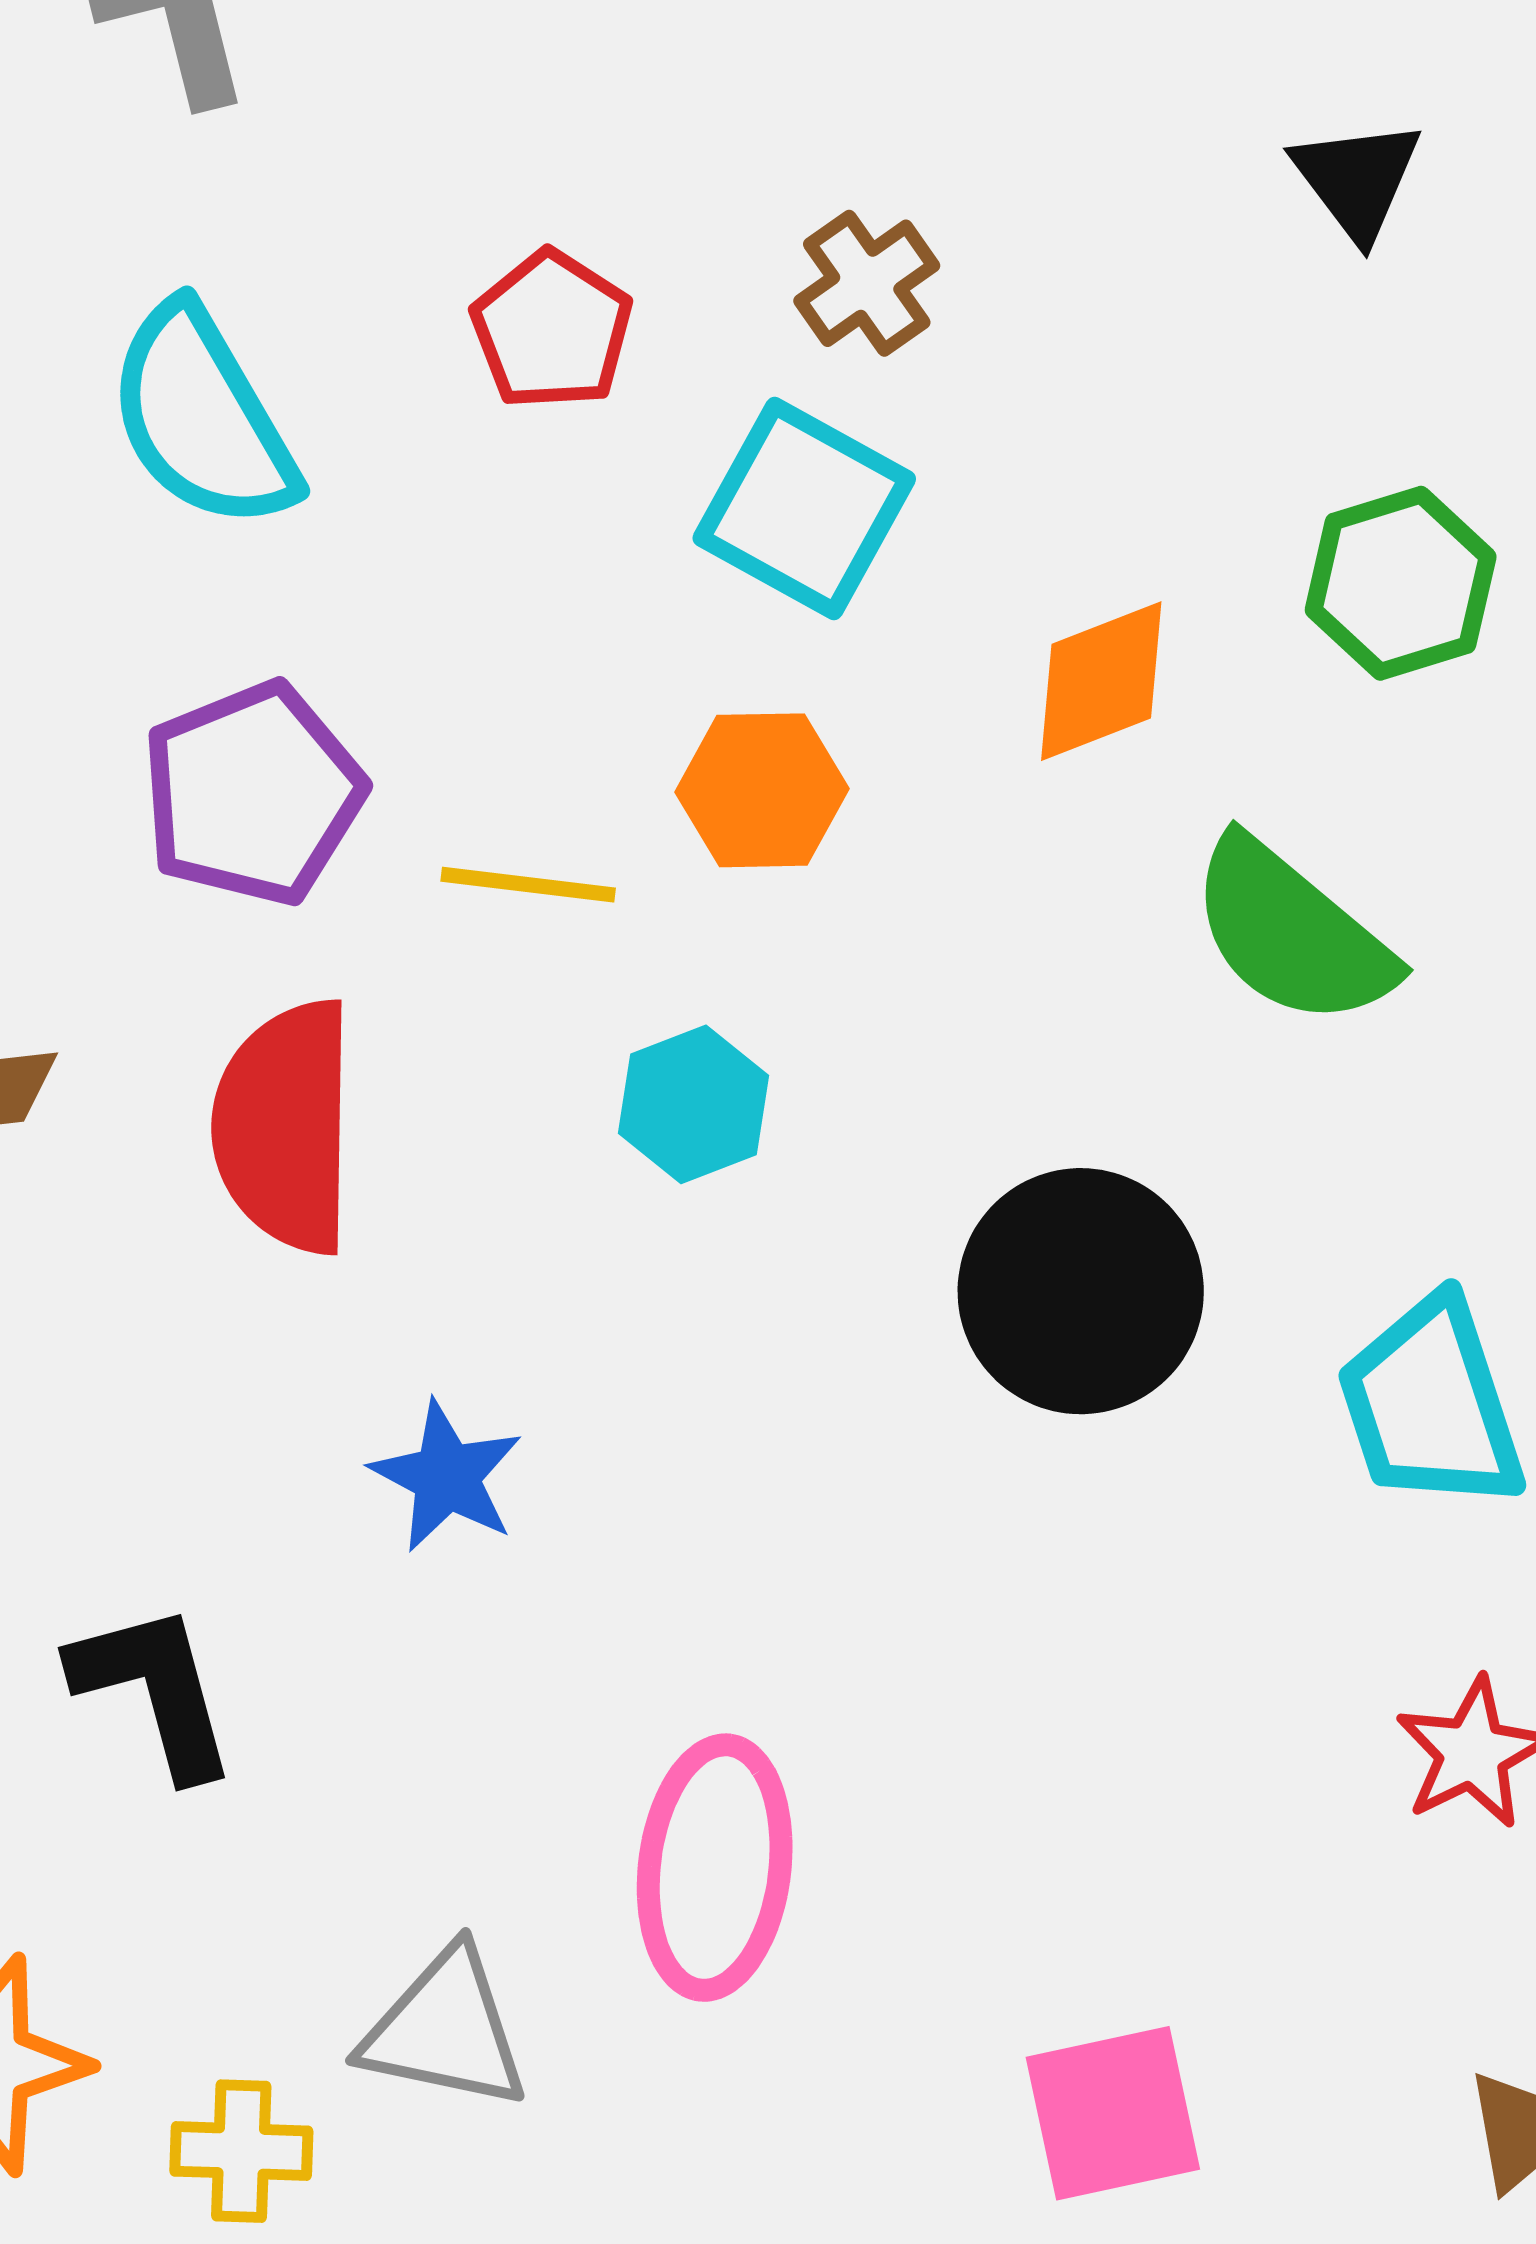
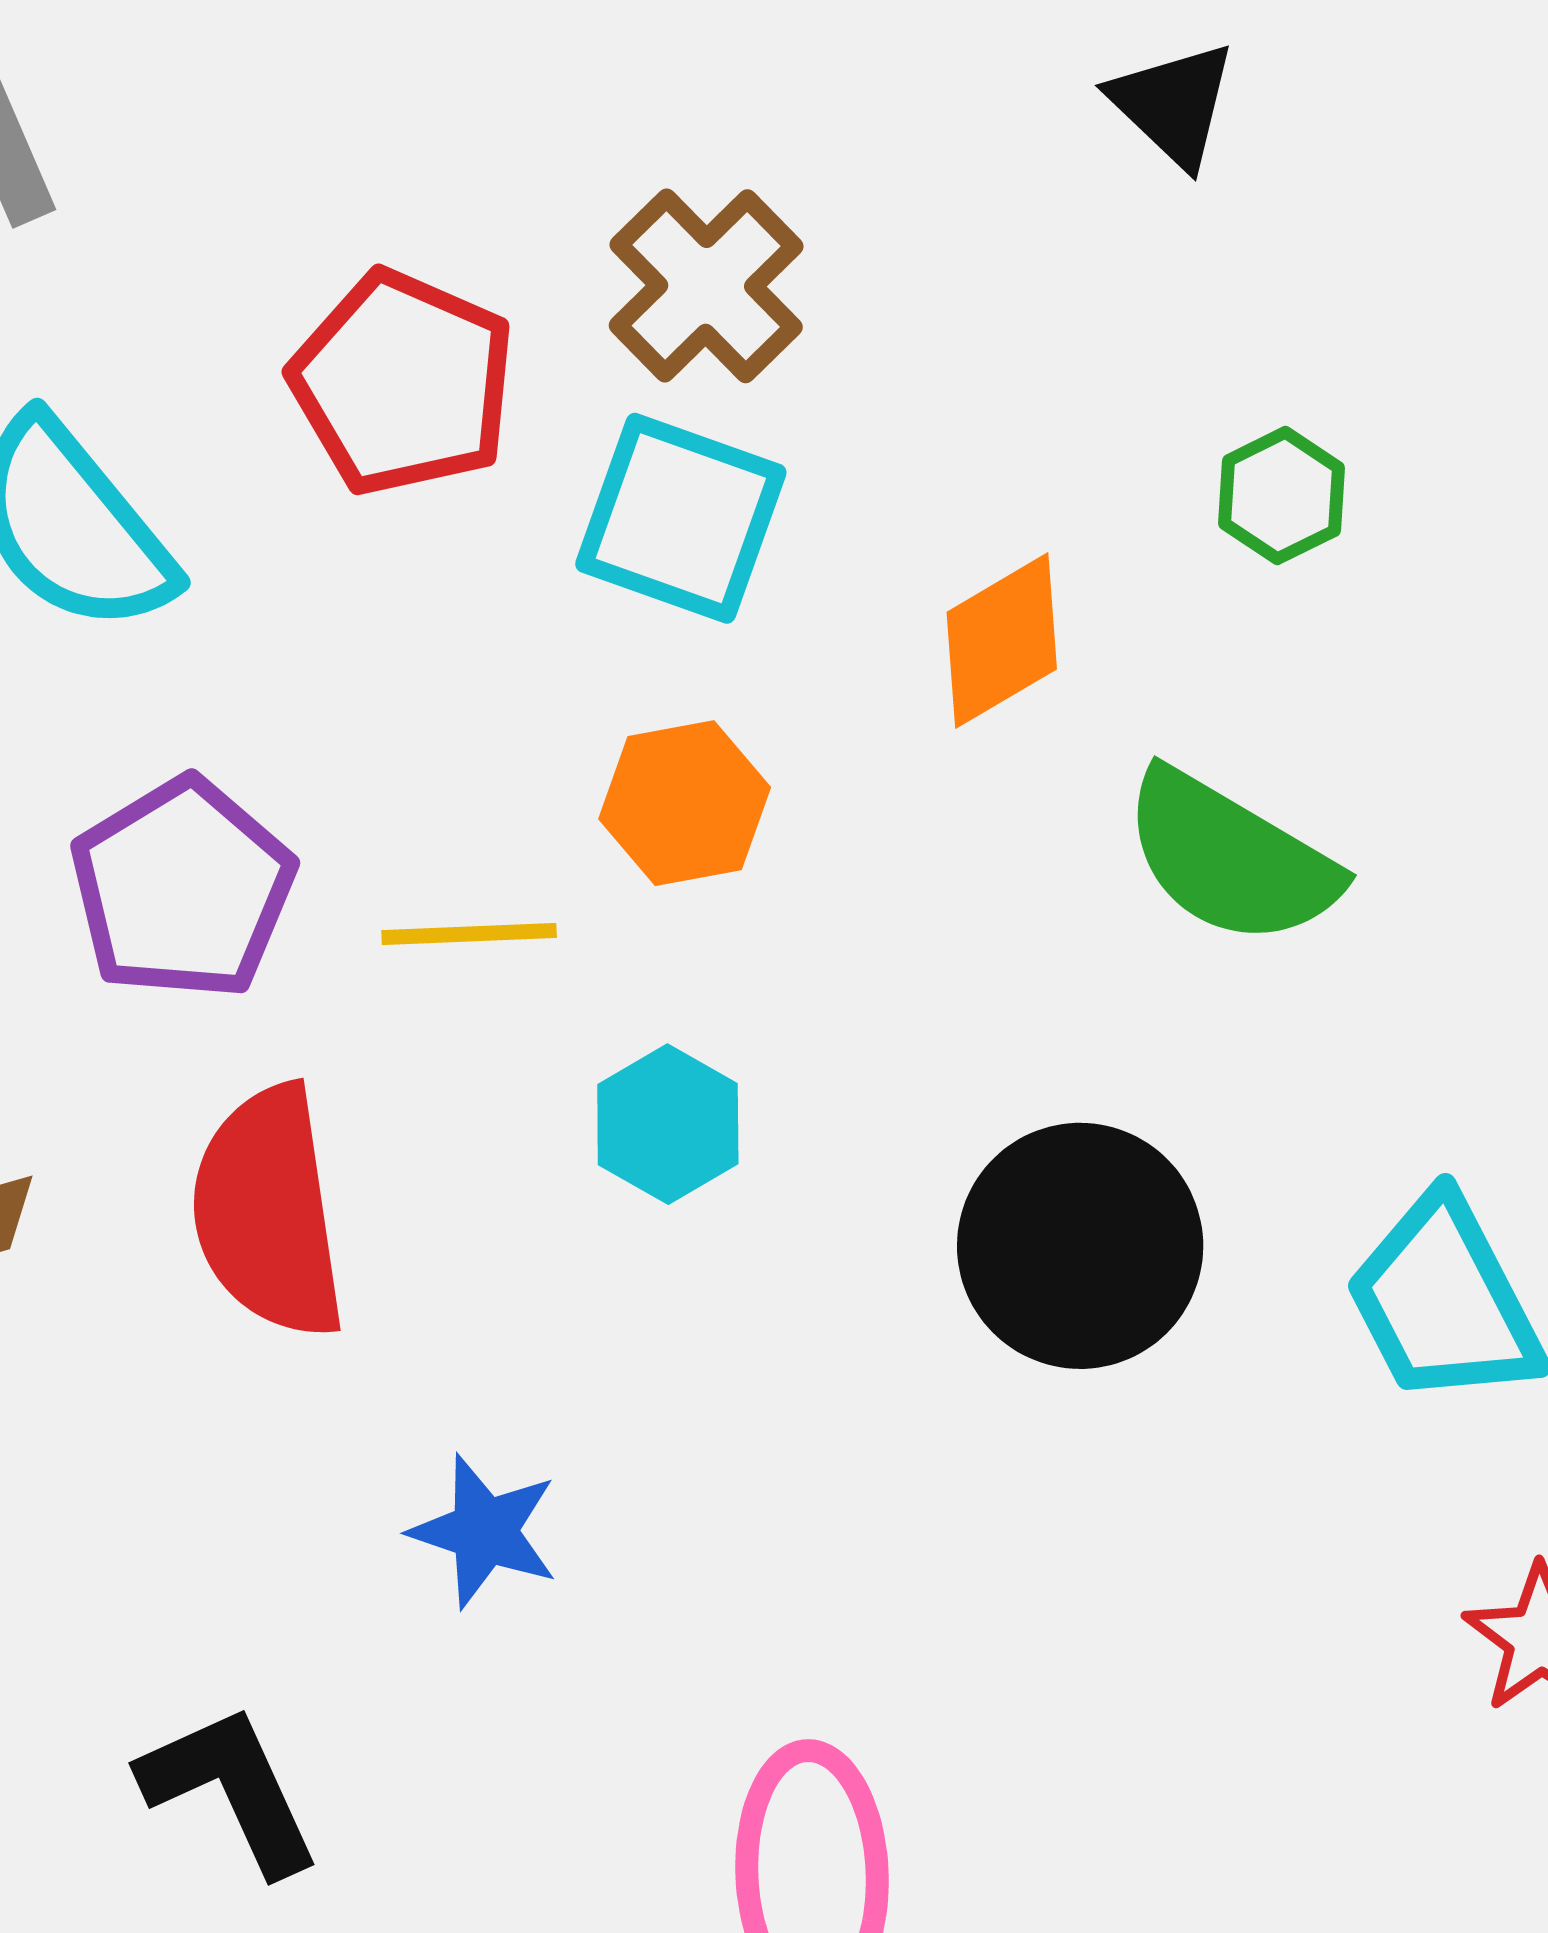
brown cross: (867, 283) -> (706, 286), size x1.4
red pentagon: (552, 330) -> (403, 383), size x1.4
green hexagon: (1401, 583) -> (1281, 496), size x0.7

